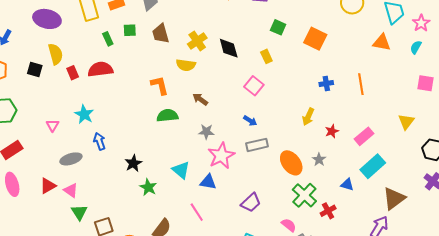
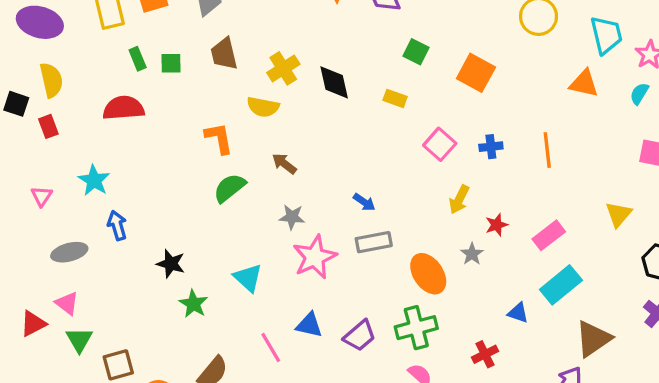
green square: (130, 30) -> (171, 63), moved
yellow rectangle: (266, 56) -> (395, 98), turned -48
red rectangle: (73, 73) -> (48, 126), moved
pink square: (254, 86) -> (440, 144), moved
green semicircle: (167, 115) -> (230, 188), turned -35
gray star: (319, 160) -> (472, 254), moved
black star: (133, 163) -> (171, 264), turned -30
blue triangle: (208, 182) -> (309, 325), moved
red triangle: (48, 186) -> (33, 324), moved
green cross: (304, 195) -> (416, 328), moved, turned 30

